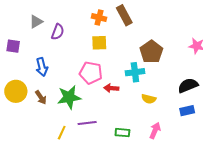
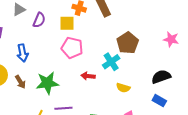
yellow square: (99, 43) -> (67, 23), moved
cyan cross: (135, 72) -> (111, 62), turned -30
pink pentagon: (91, 73) -> (72, 48), moved
blue rectangle: (187, 111) -> (159, 101), turned 40

